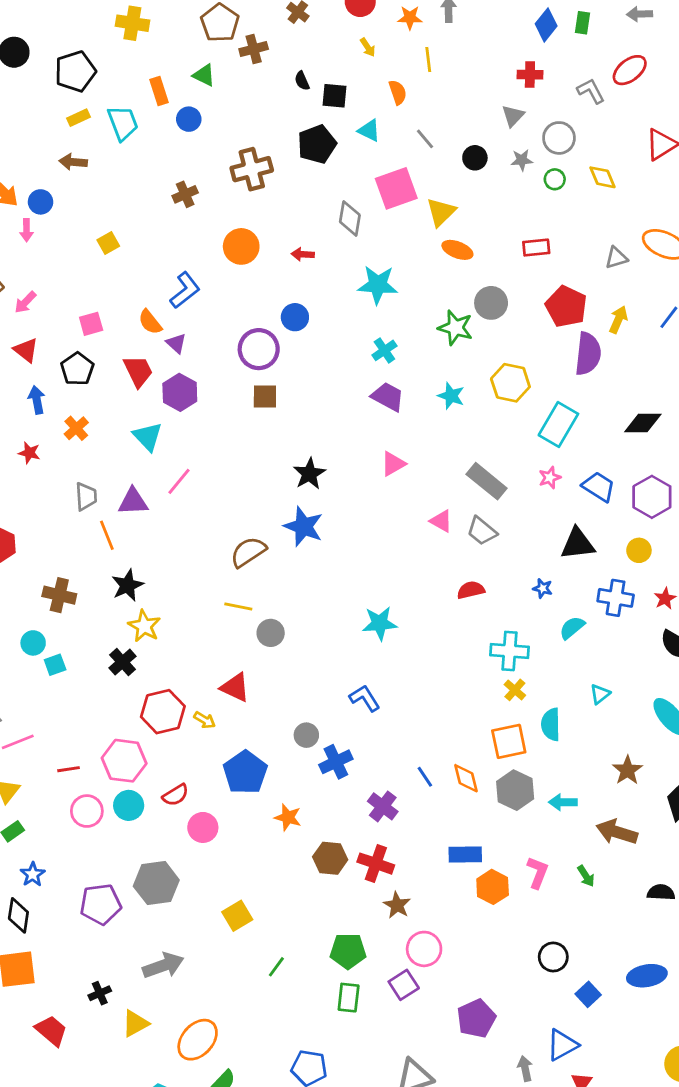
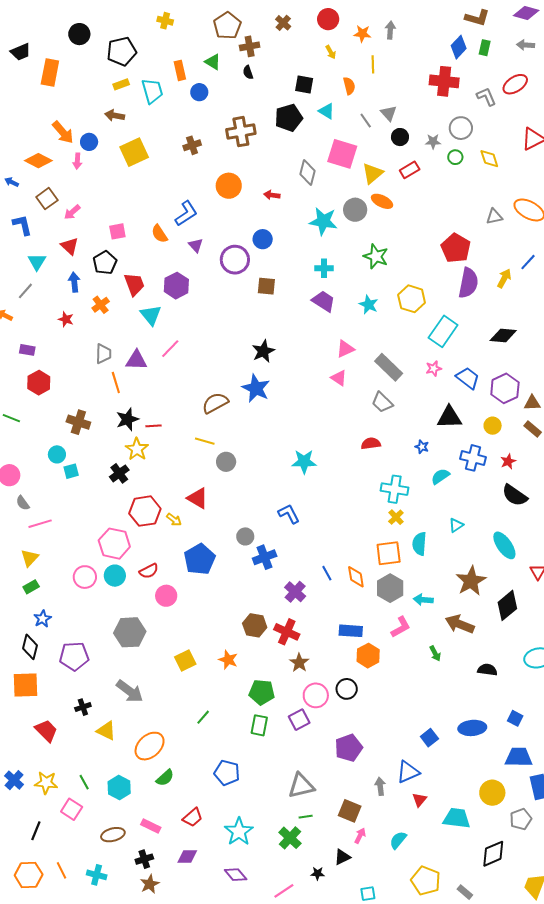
yellow cross: (132, 23) -> (165, 21), size x0.7
red cross: (530, 75) -> (444, 81), size x1.6
black semicircle: (302, 81) -> (248, 72), moved
gray triangle: (513, 116) -> (389, 113), moved, turned -30
pink square: (396, 188) -> (342, 154), turned 32
yellow square: (108, 243) -> (134, 152), moved, size x1.8
red rectangle: (536, 248) -> (410, 170), moved, turned -30
gray circle: (491, 303) -> (355, 210), moved
yellow arrow: (618, 320) -> (504, 278), moved
purple triangle: (176, 343) -> (196, 245), moved
cyan cross: (384, 350) -> (324, 268), turned 30
red trapezoid: (138, 371) -> (134, 284), moved
brown square: (265, 396) -> (266, 286), moved
pink triangle: (393, 464) -> (345, 349), moved
pink triangle: (441, 521) -> (339, 378), moved
red line: (69, 769) -> (154, 426), moved
brown star: (627, 770) -> (471, 581), size x1.4
orange star: (288, 817) -> (228, 660), moved
pink L-shape: (538, 873) -> (401, 627), moved, turned 35
purple pentagon: (101, 904) -> (74, 656), moved
black circle: (553, 957) -> (347, 689), moved
gray arrow: (163, 966) -> (130, 691), turned 52
green line: (276, 967) -> (203, 717), moved
yellow triangle: (135, 1023) -> (106, 731), turned 50

